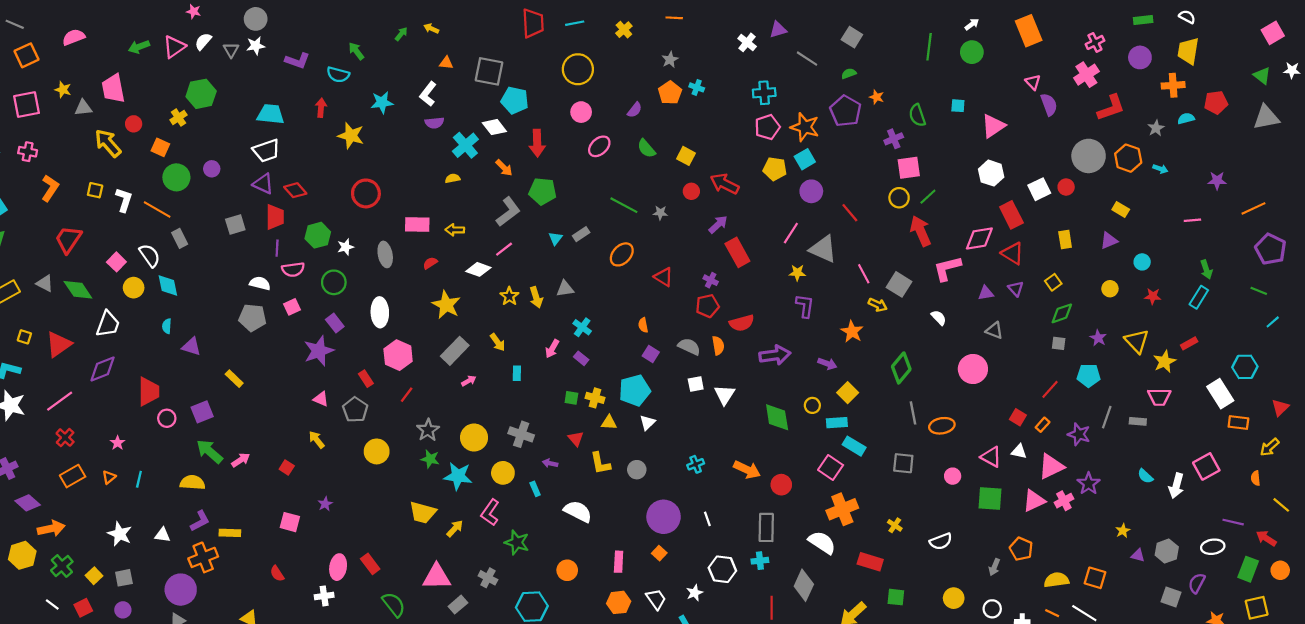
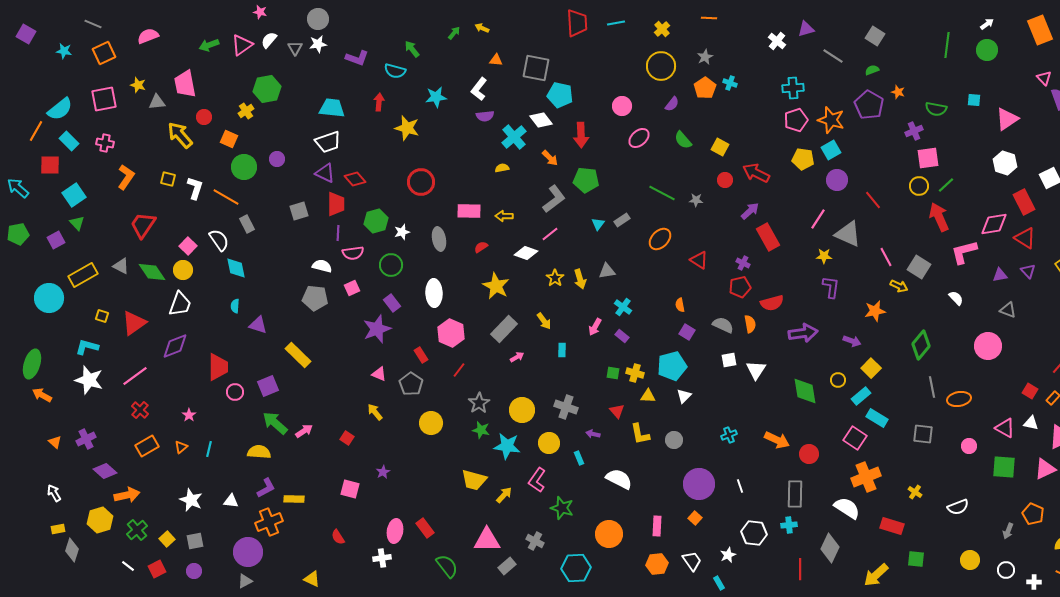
yellow circle: (578, 69) -> (661, 66), moved
green semicircle: (917, 115) -> (936, 109), turned -60
yellow circle: (134, 288) -> (183, 270), moved
orange star: (852, 332) -> (875, 311), turned 30
yellow rectangle: (234, 379) -> (298, 355), size x1.5
cyan rectangle: (837, 423) -> (861, 396), turned -36
orange circle: (567, 570) -> (609, 534), size x1.4

